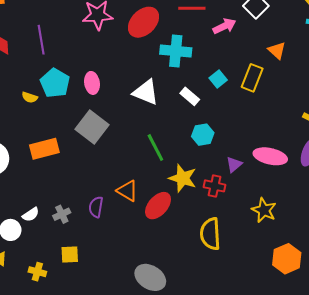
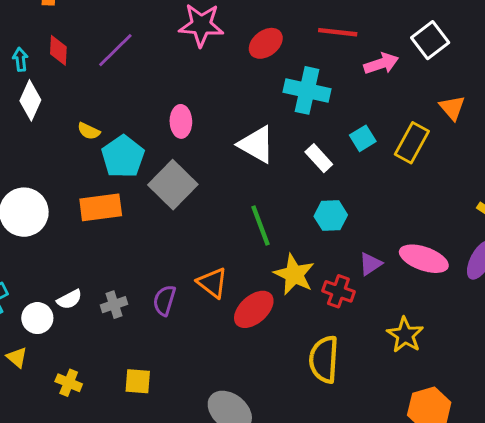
red ellipse: (143, 22) -> (266, 43), size x0.7
purple line: (41, 40) -> (115, 50), turned 48
cyan pentagon: (55, 83) -> (123, 157), moved
yellow square: (70, 254) -> (138, 381), moved

